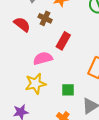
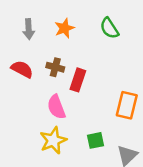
brown cross: (45, 18) -> (55, 67), moved
pink semicircle: (43, 58) -> (56, 107), turned -84

